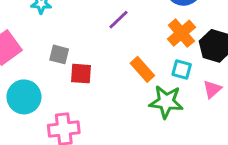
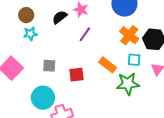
red square: (81, 74) -> (76, 75), moved
cyan circle: (24, 97) -> (43, 98), moved

